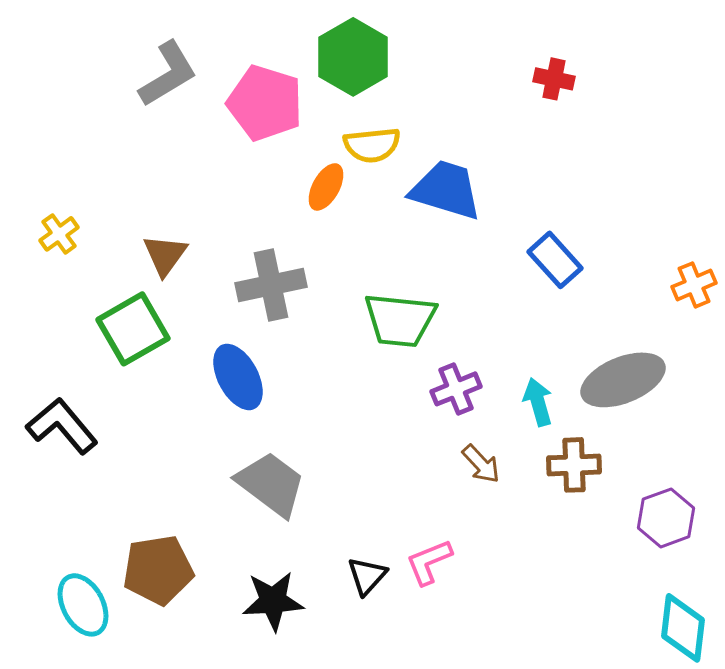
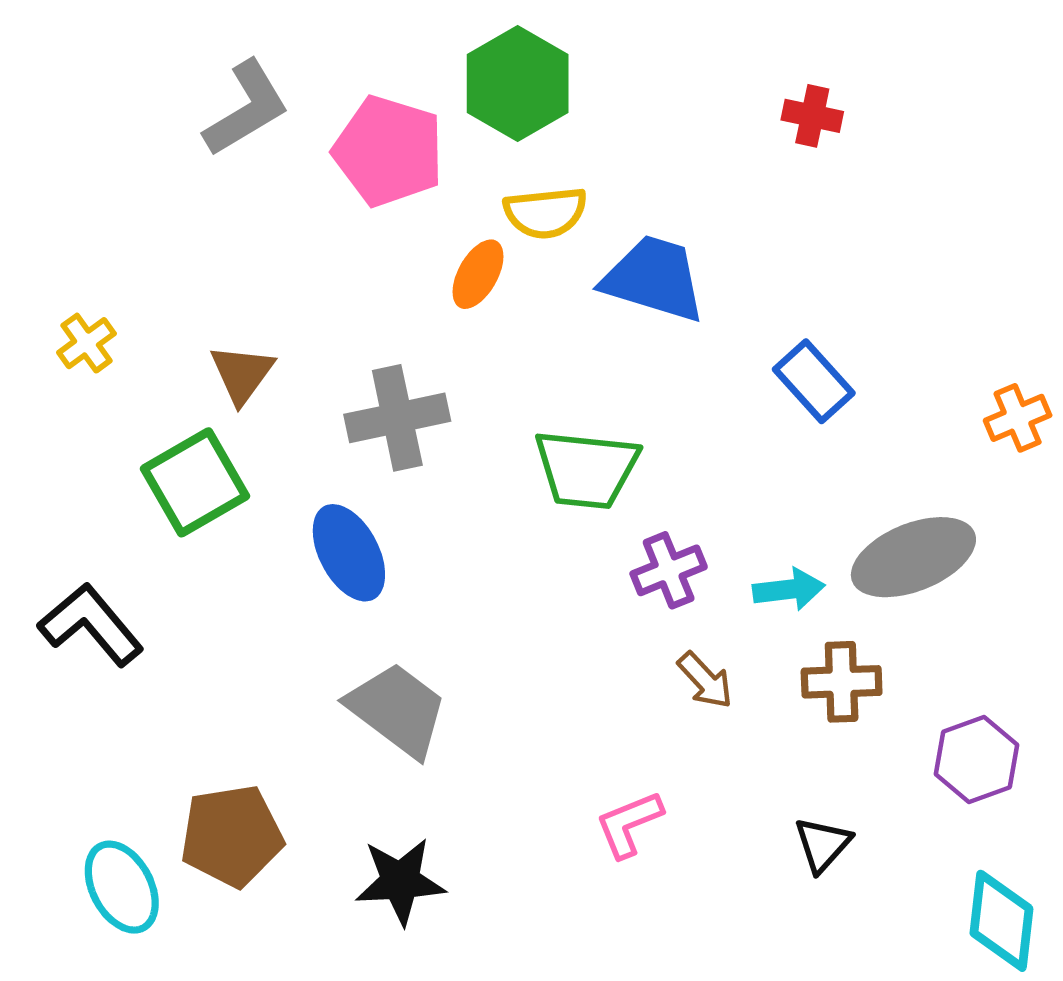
cyan arrow: (538, 402) -> (789, 589), turned 99
black triangle: (367, 576) -> (823, 845), moved

